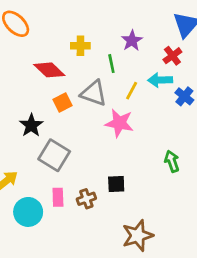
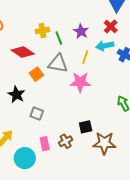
purple star: (132, 41) -> (81, 31), moved
green line: (111, 64) -> (59, 38), moved
gray square: (54, 155) -> (37, 114), size x0.6
brown star: (138, 236) -> (104, 143), moved, turned 30

